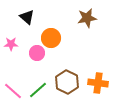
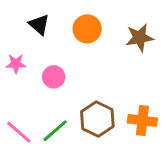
brown star: (87, 18) -> (139, 38), moved
orange circle: (51, 38) -> (87, 29), moved

